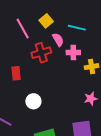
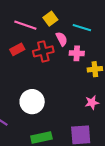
pink line: (23, 29) -> (25, 25), turned -45
red rectangle: (16, 73) -> (17, 49), moved, turned 64
white circle: (33, 101) -> (32, 102), size x1.5

